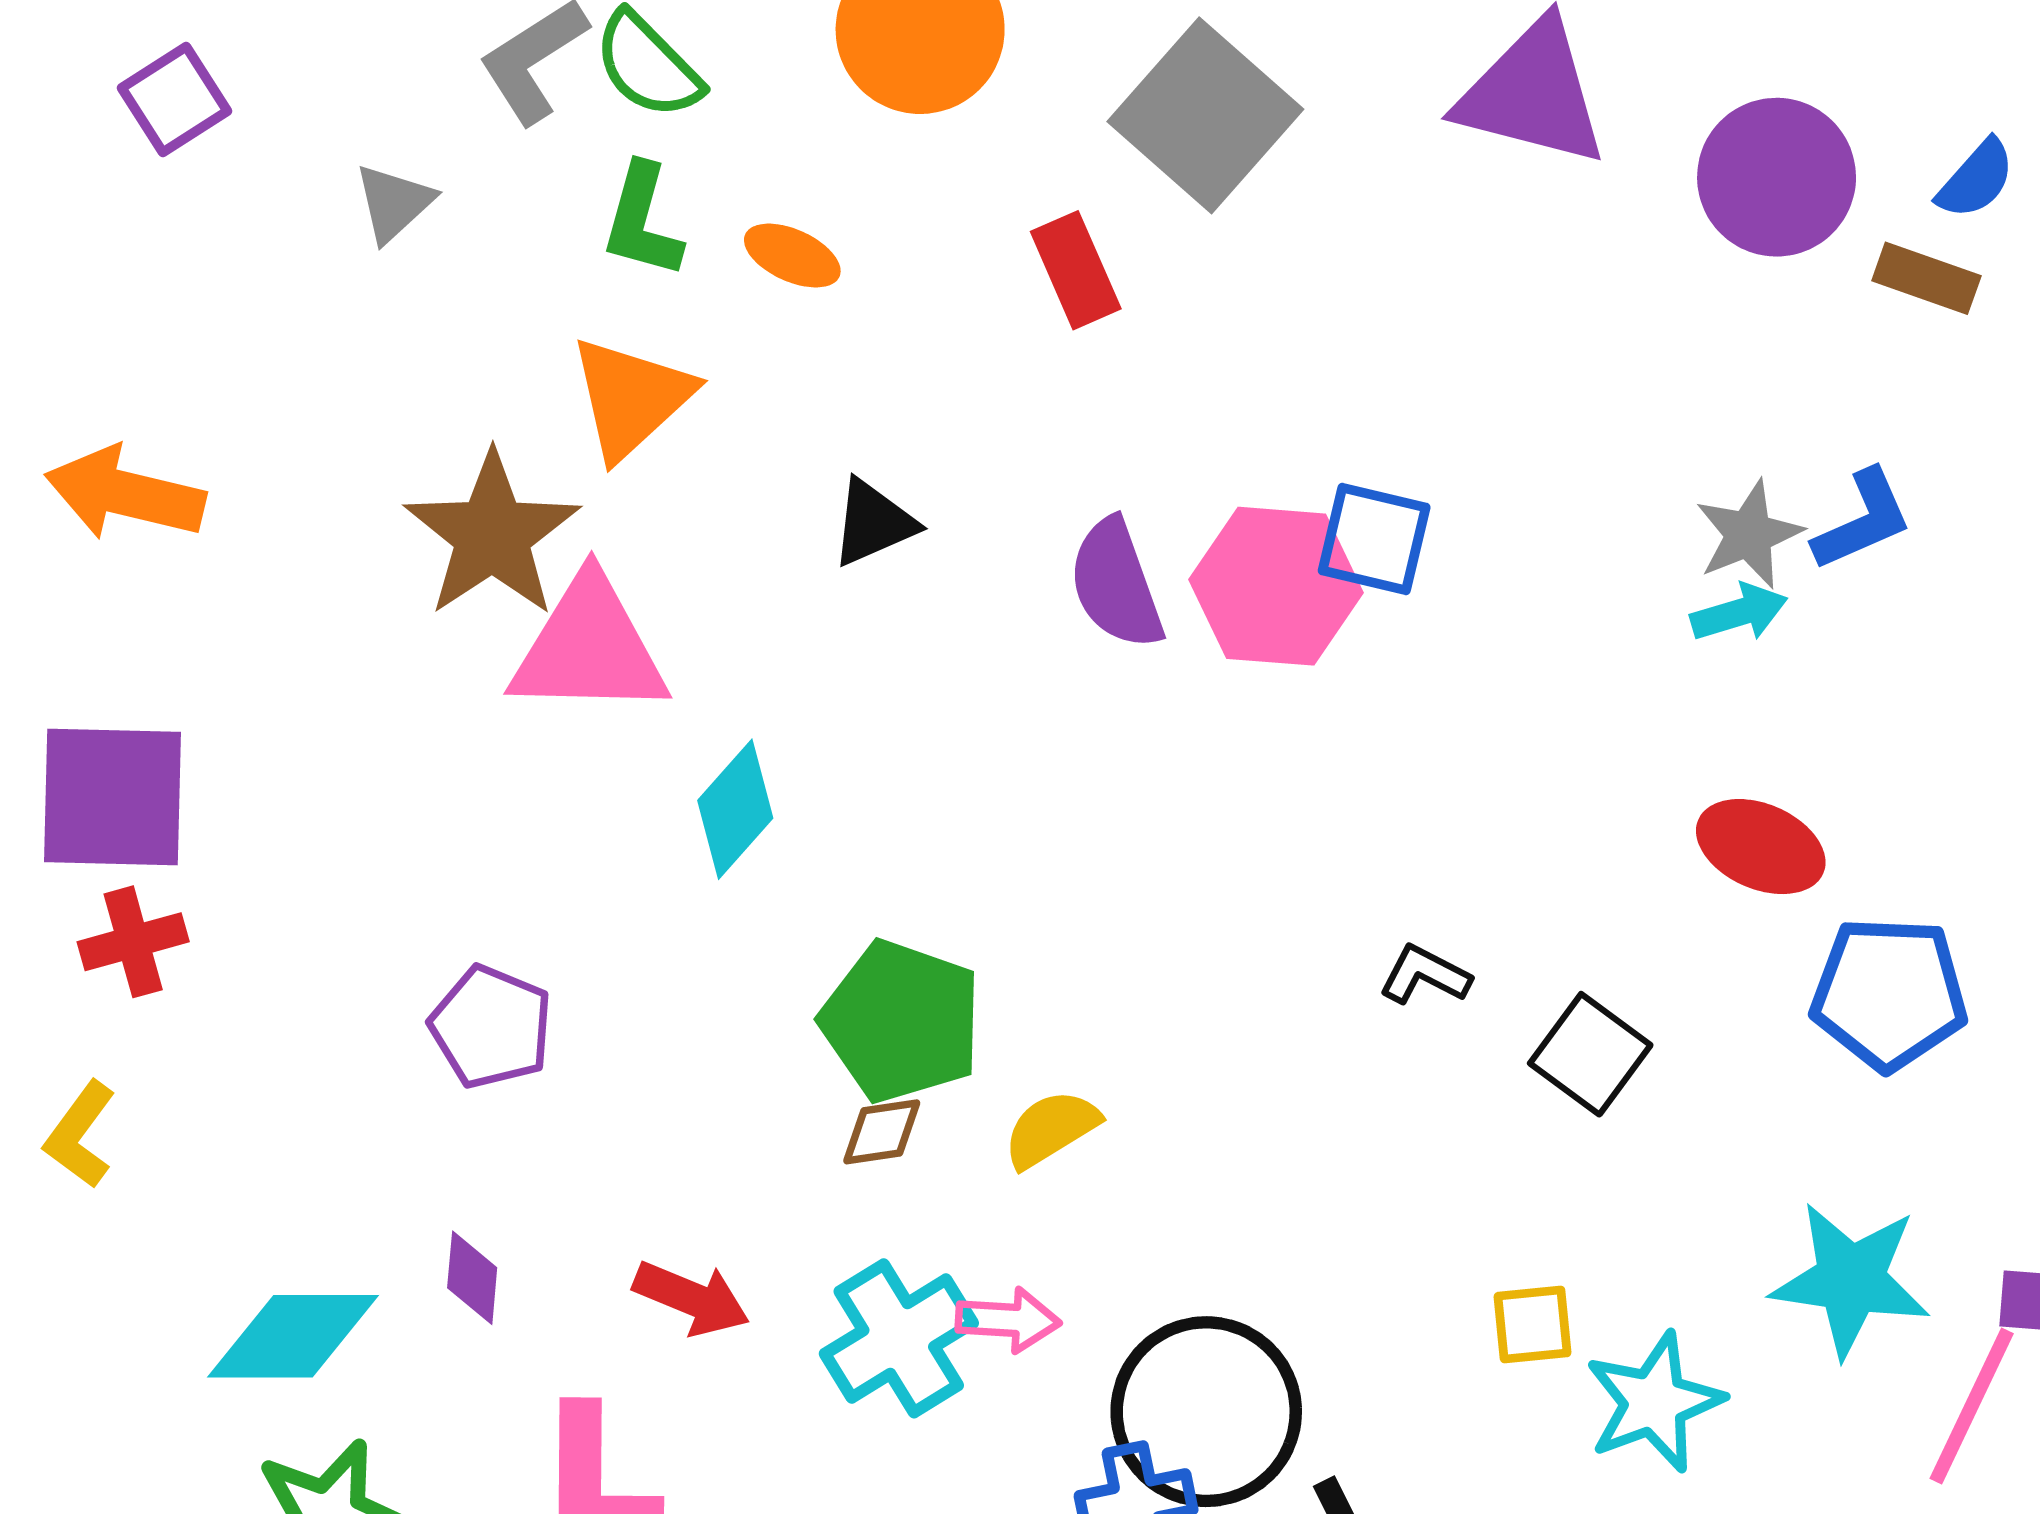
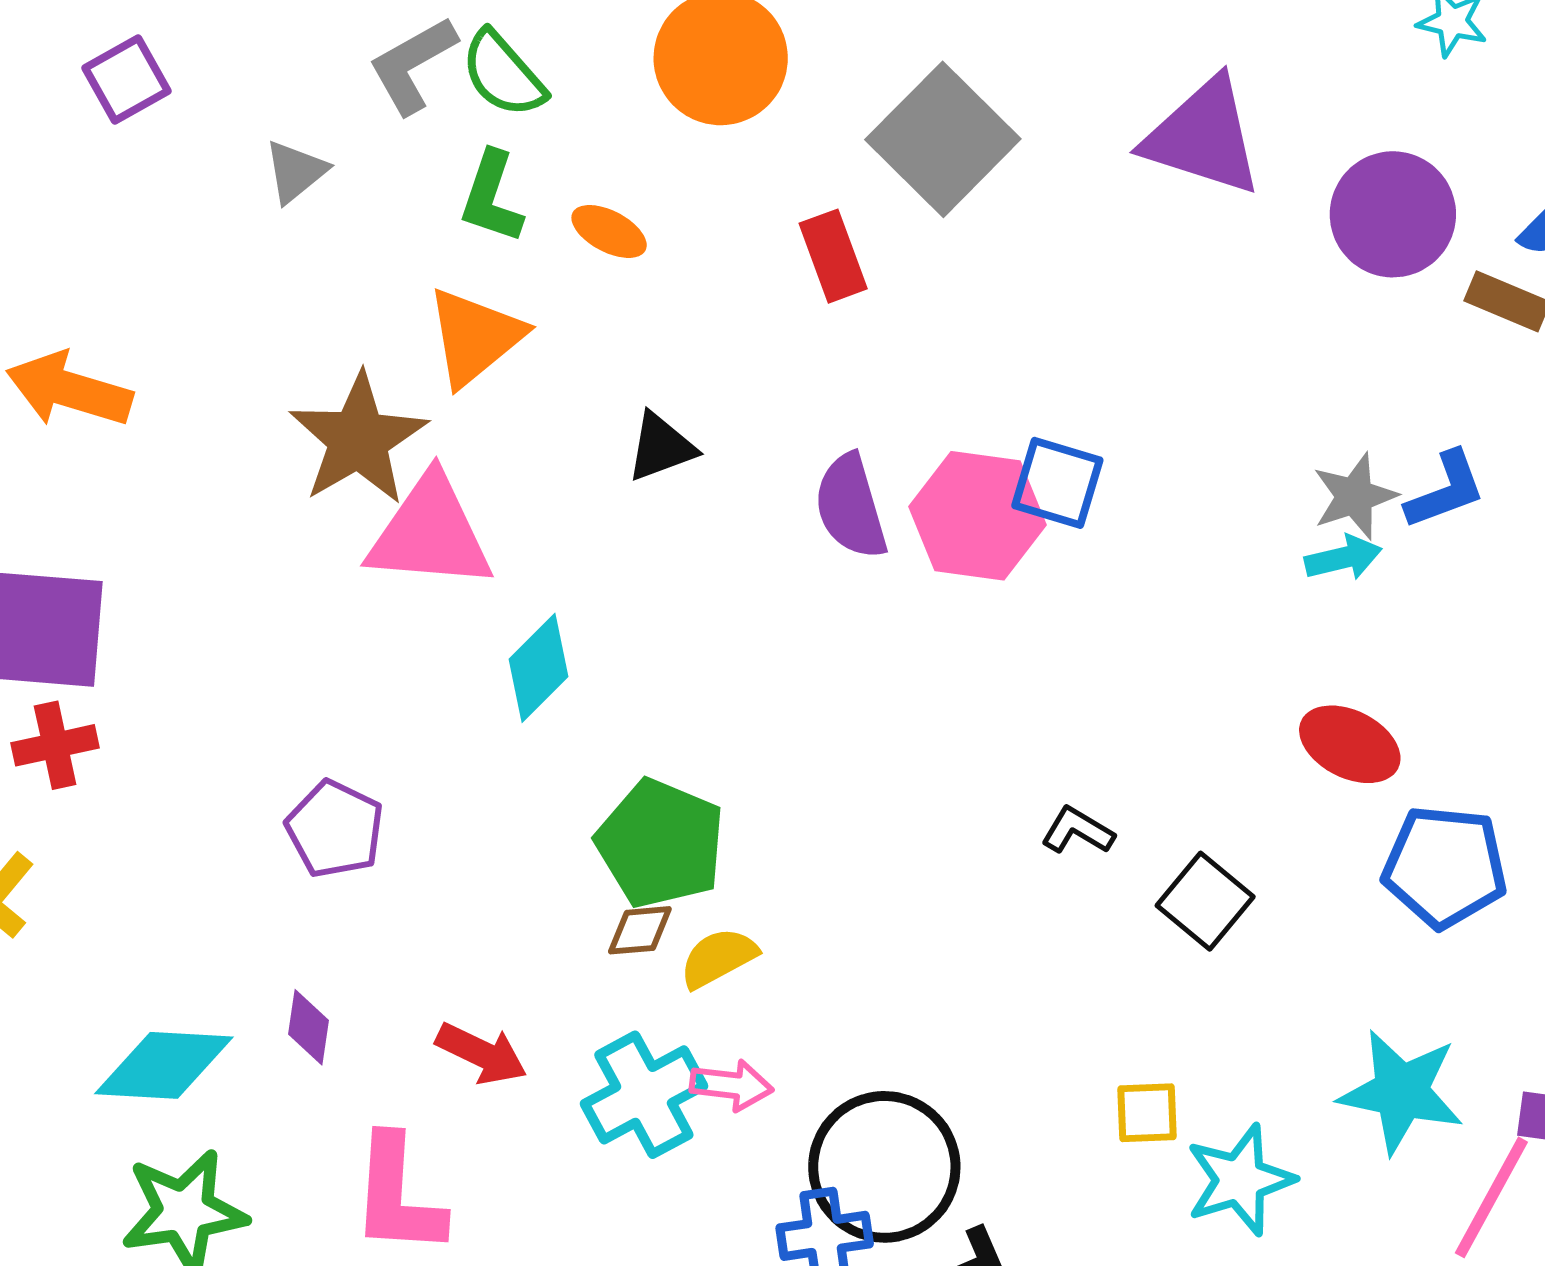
yellow semicircle: (1051, 1129) -> (718, 958), moved

